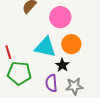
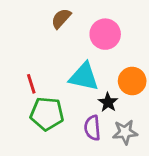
orange circle: (71, 44) -> (132, 81), moved

